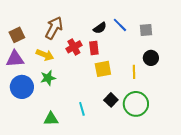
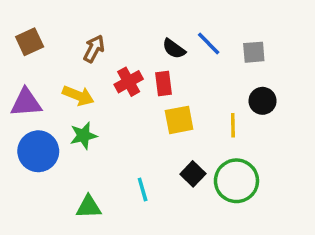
brown arrow: (54, 28) -> (94, 49), size x0.7
black semicircle: (100, 28) -> (174, 49), turned 72
brown square: (17, 35) -> (30, 42), moved

